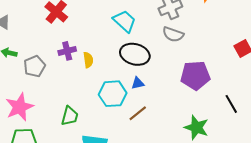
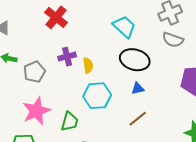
cyan hexagon: (113, 94) -> (97, 96), moved
pink star: (20, 107) -> (36, 111), moved

